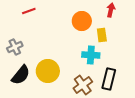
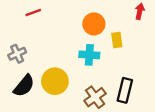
red arrow: (111, 10) -> (140, 11), moved
cyan cross: (91, 55) -> (89, 55), moved

